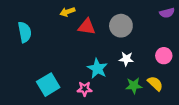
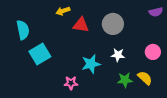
cyan star: (97, 69) -> (91, 64), turned 30
cyan square: (48, 85) -> (40, 54), moved
pink star: (85, 89) -> (71, 83), moved

